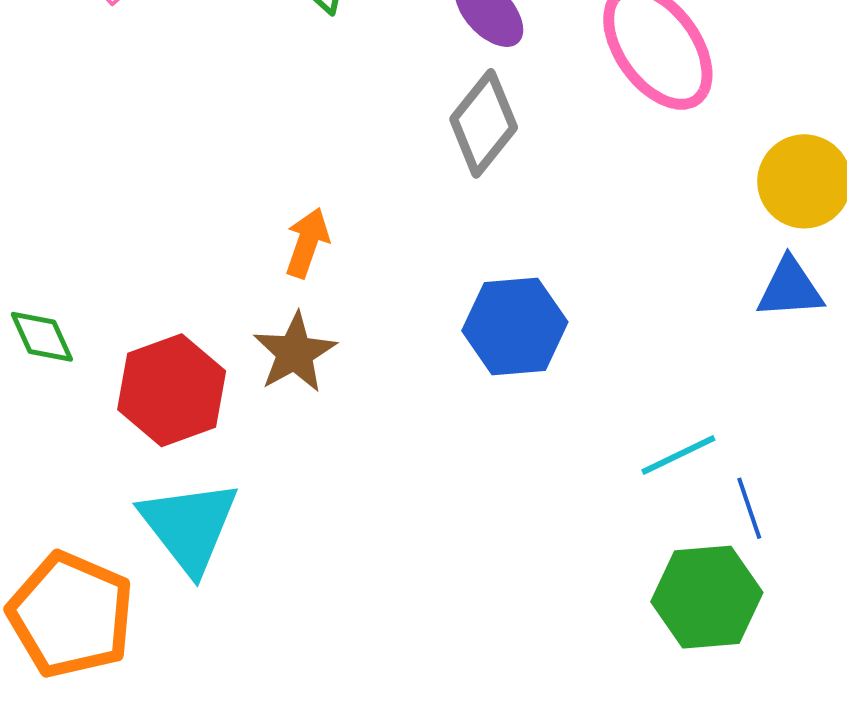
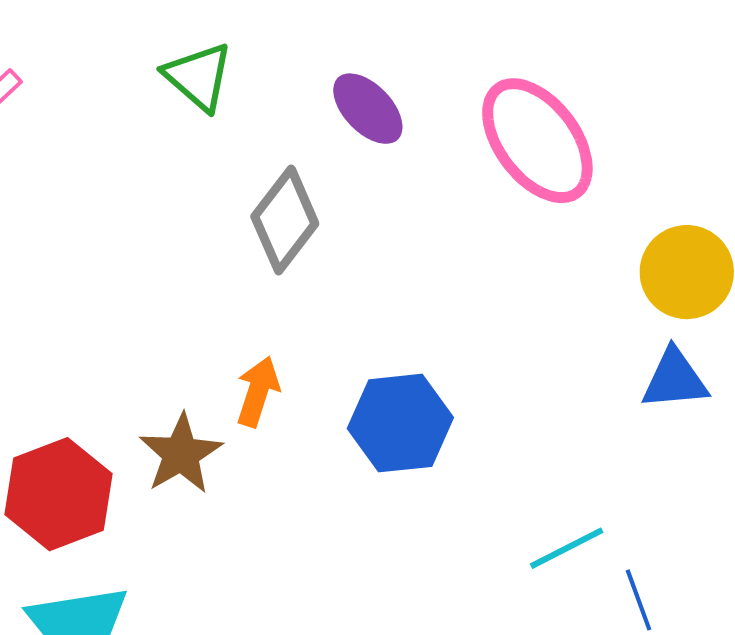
gray diamond: (484, 123) -> (285, 220), moved
orange arrow: (307, 243) -> (258, 392), moved

